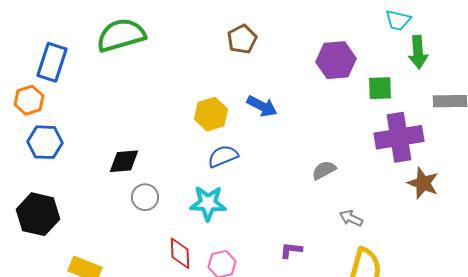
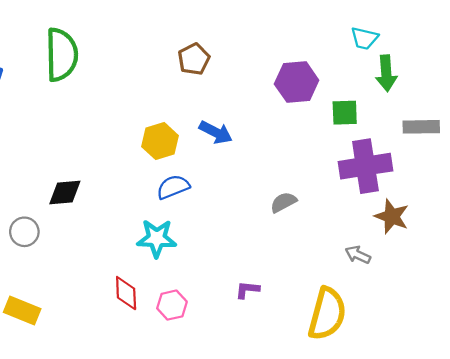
green semicircle: (121, 35) -> (62, 55), turned 105
gray circle: (145, 197) -> (24, 232), moved
gray arrow: (351, 218) -> (358, 255), moved

